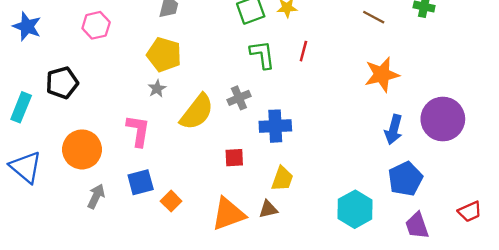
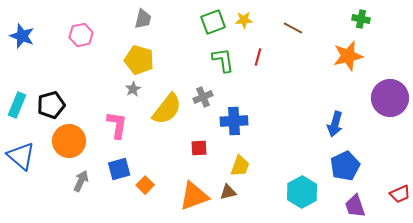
brown line: (374, 17) -> (293, 28), moved
orange star: (382, 74) -> (348, 56), moved
black pentagon: (62, 83) -> (51, 105), moved
purple circle: (443, 119) -> (390, 98), moved

